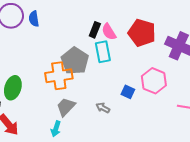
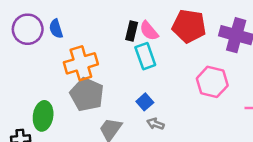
gray pentagon: (75, 61) -> (87, 95), moved
orange cross: (59, 76) -> (81, 63), moved
blue square: (128, 92) -> (145, 102), moved, turned 32

